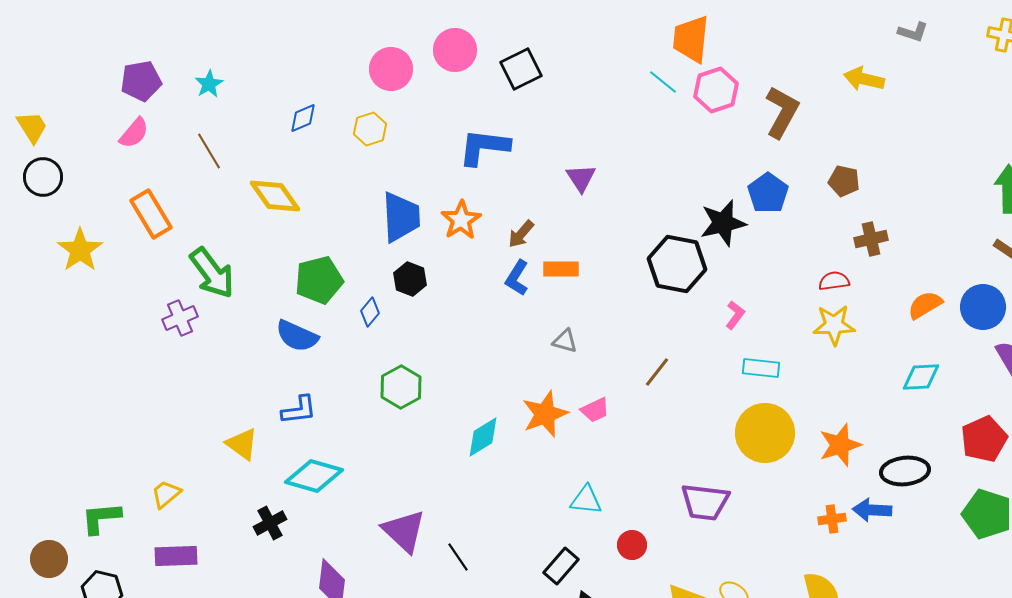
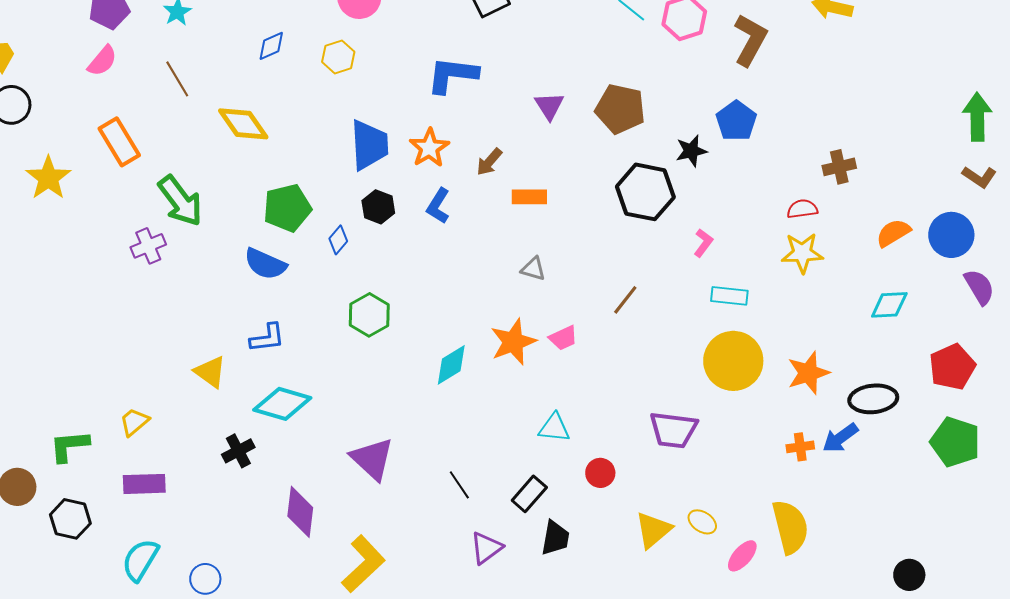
brown pentagon: (844, 181) -> (620, 109), moved, size x1.6
black star: (723, 223) -> (691, 151), size x0.7
blue L-shape: (517, 278) -> (438, 206), moved
blue arrow: (872, 510) -> (840, 438), turned -39
black line: (458, 557) -> (459, 485), moved

